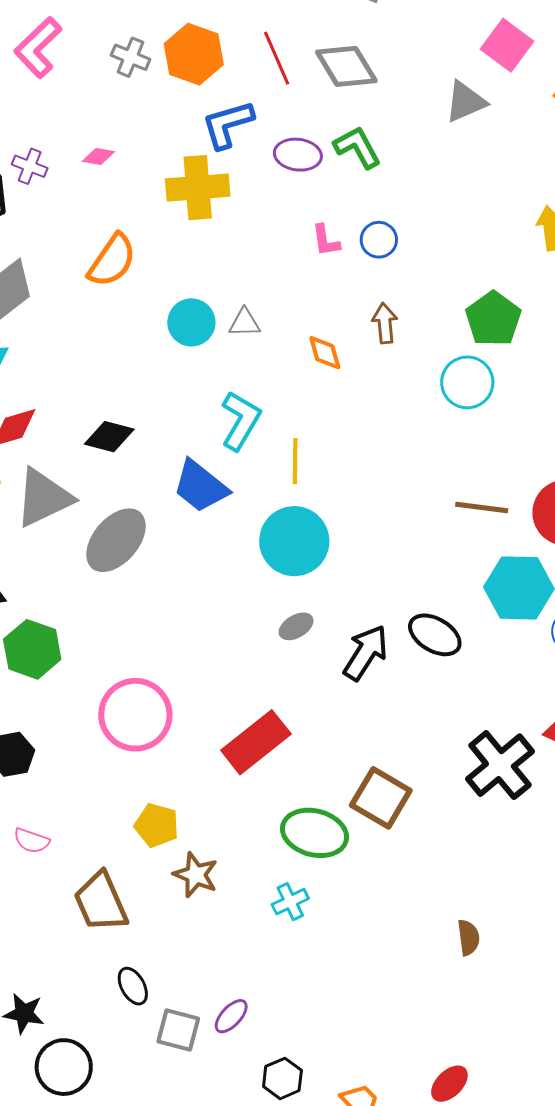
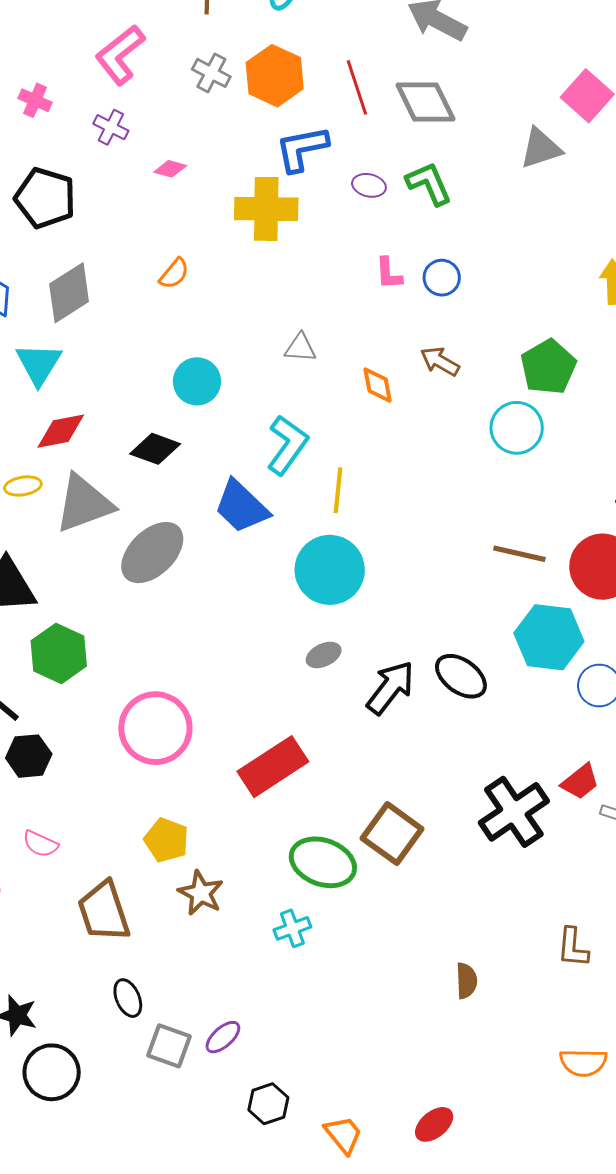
purple ellipse: (298, 155) -> (369, 185), size x0.7
purple cross: (30, 166) -> (111, 127), moved
orange semicircle: (112, 260) -> (174, 274), size x0.6
cyan circle: (191, 322) -> (197, 381), moved
brown arrow: (385, 323) -> (440, 361), turned -60

